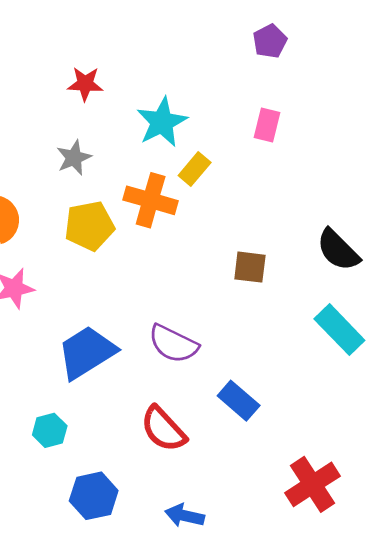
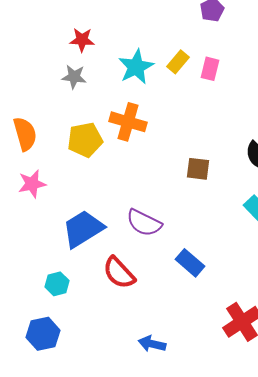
gray star: (74, 158) -> (74, 77), moved, turned 30
yellow rectangle: (195, 169) -> (178, 62), moved
red semicircle: (163, 429) -> (119, 273), moved
blue hexagon: (94, 496) -> (43, 334), moved

